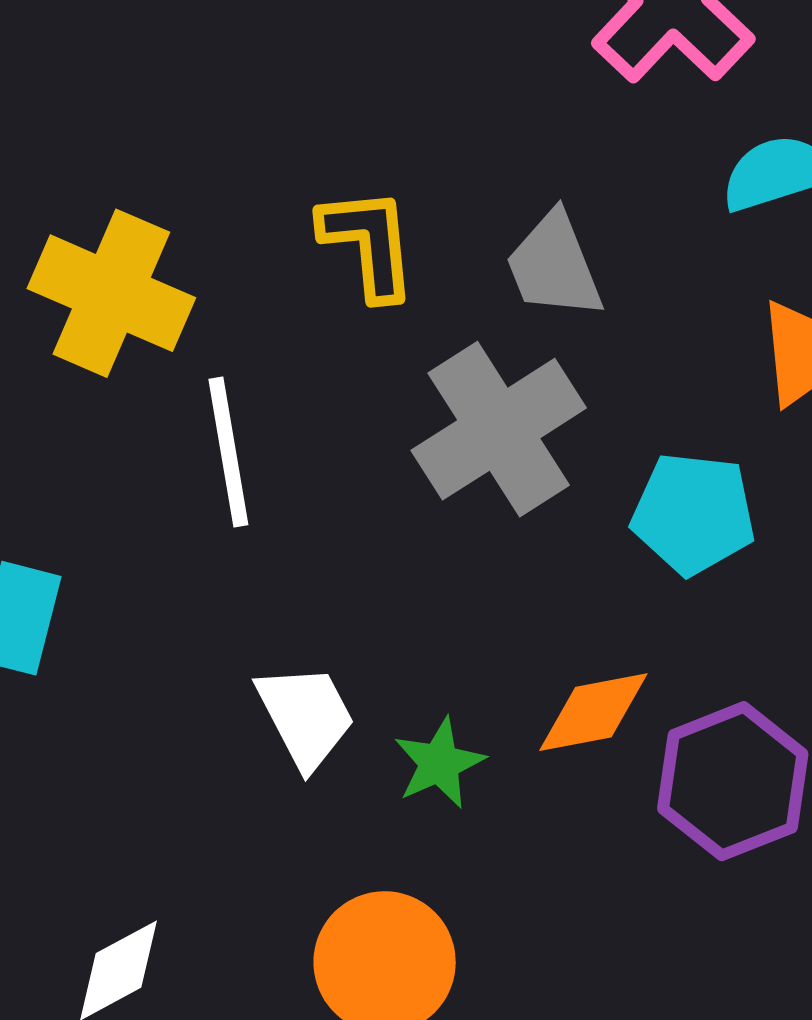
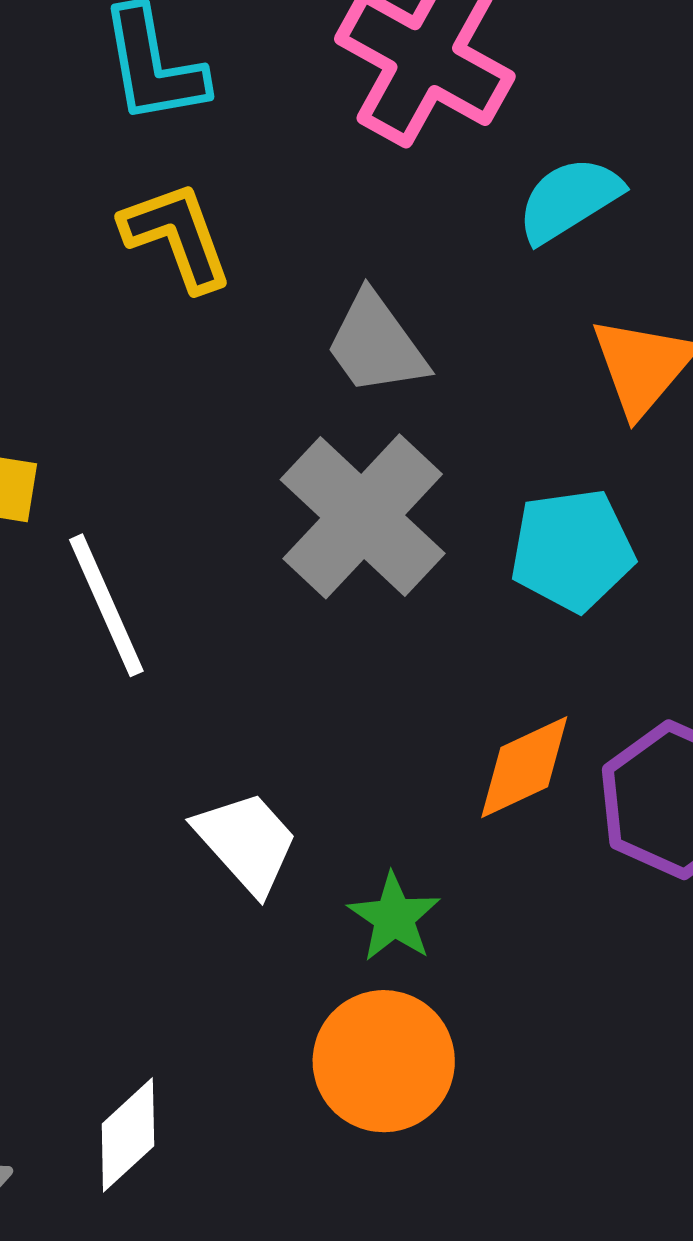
yellow L-shape: (368, 243) -> (177, 236), moved
green star: (439, 763) -> (394, 917), moved

